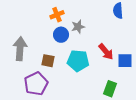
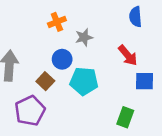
blue circle: (61, 35) -> (62, 59), moved
red arrow: (106, 52) -> (128, 55), moved
brown square: (48, 61) -> (45, 81), turned 32

